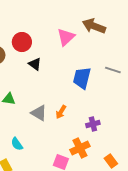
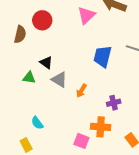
black triangle: (35, 64) -> (46, 63), moved
gray triangle: (39, 113) -> (59, 80), moved
orange cross: (80, 148) -> (101, 127), turned 30

